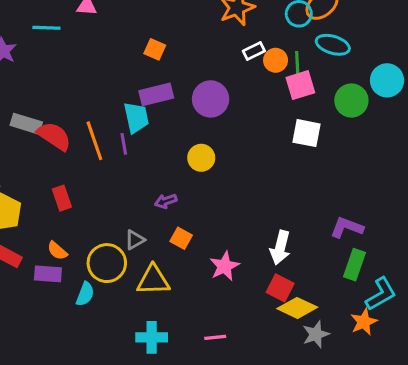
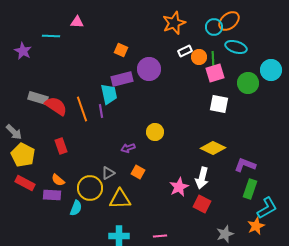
purple circle: (211, 99) -> (149, 69), moved
yellow circle: (201, 158) -> (155, 132), moved
pink star: (224, 266) -> (179, 187), moved
yellow diamond: (297, 308) -> (213, 148), moved

